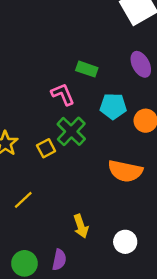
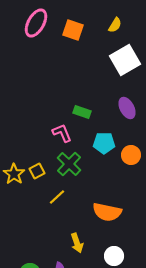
yellow square: (46, 148) -> (37, 171), moved
orange semicircle: (125, 171) -> (107, 212), moved
yellow line: (23, 200) -> (57, 197), moved

